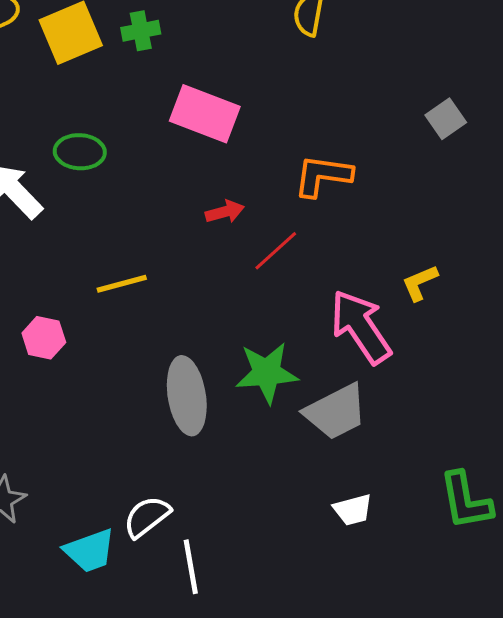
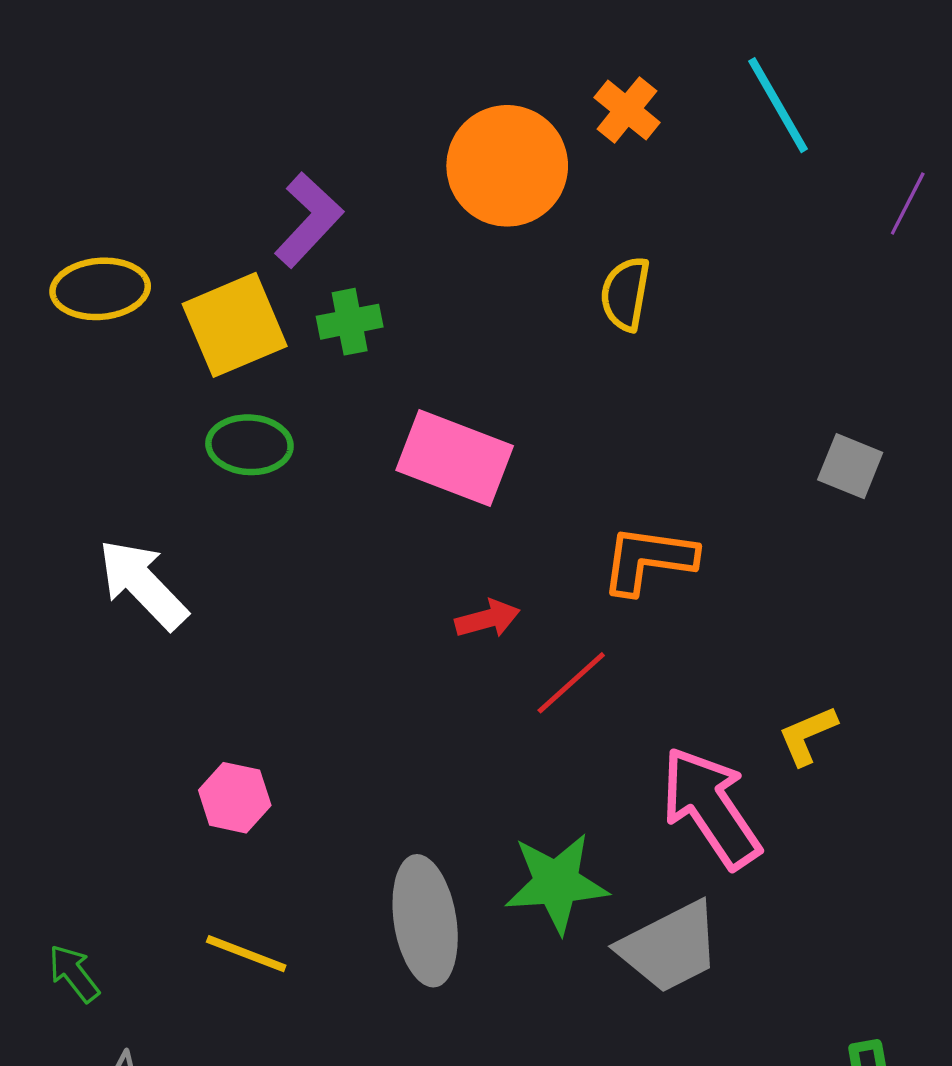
gray square: (446, 119) -> (850, 466), turned -33
green ellipse: (80, 152) -> (249, 445), moved
yellow line: (122, 284) -> (246, 954), moved, turned 36
pink hexagon: (44, 338) -> (235, 798), moved

